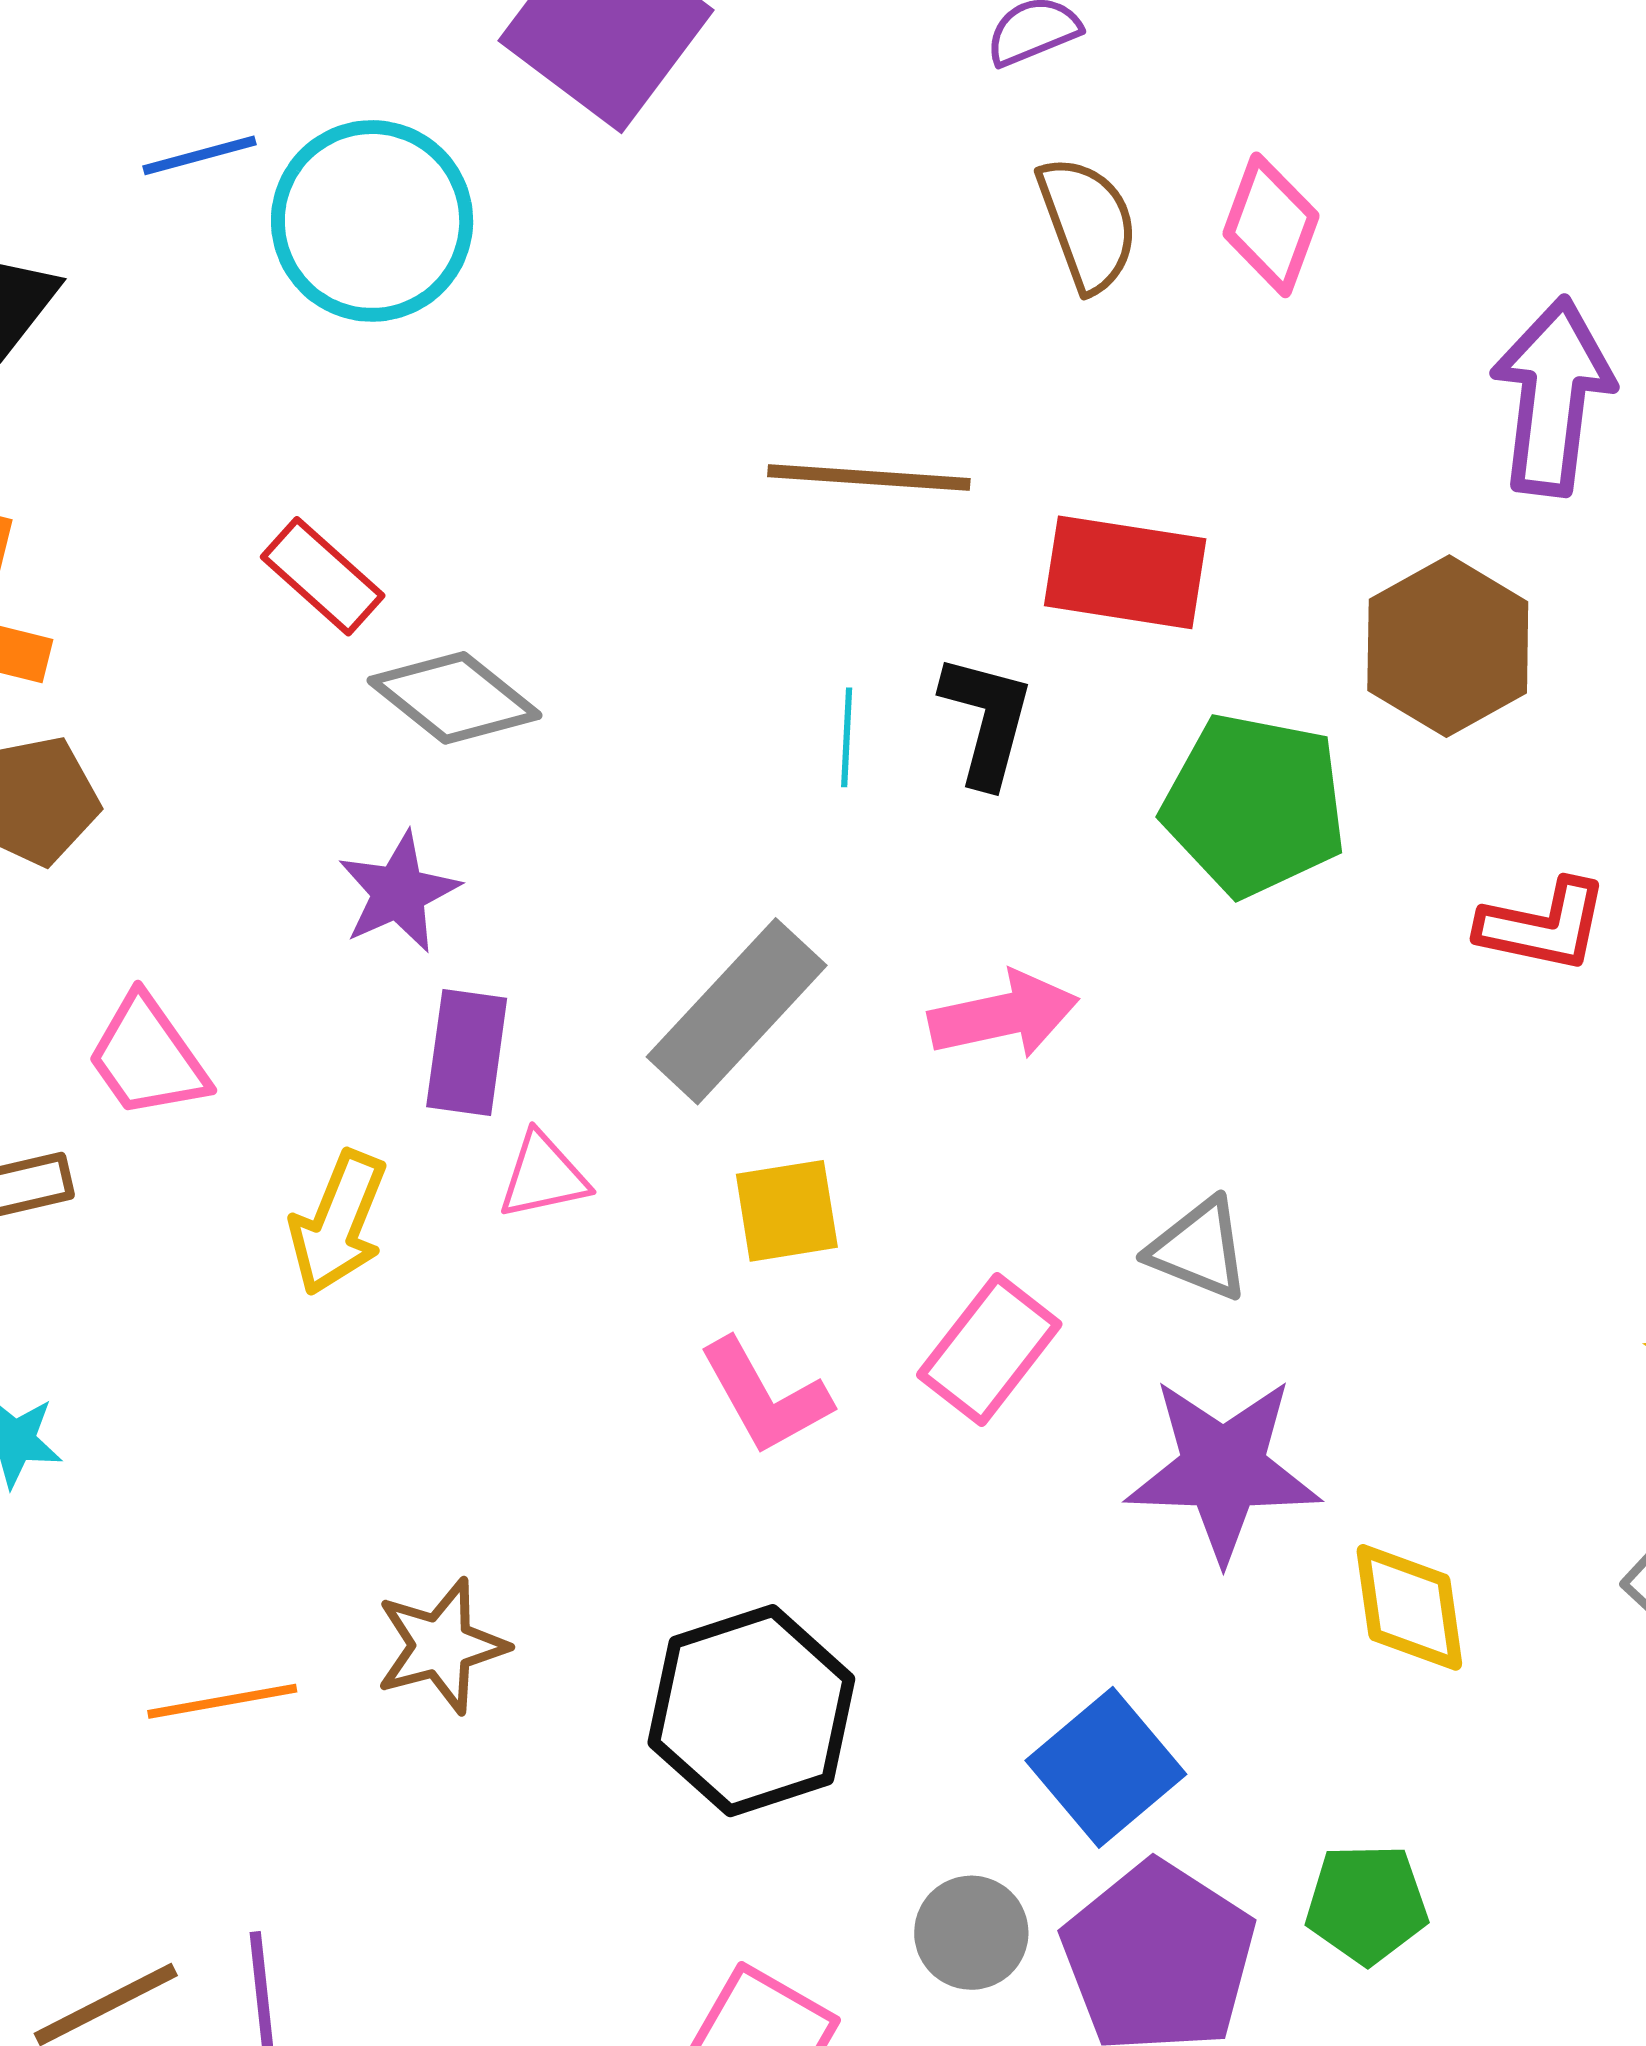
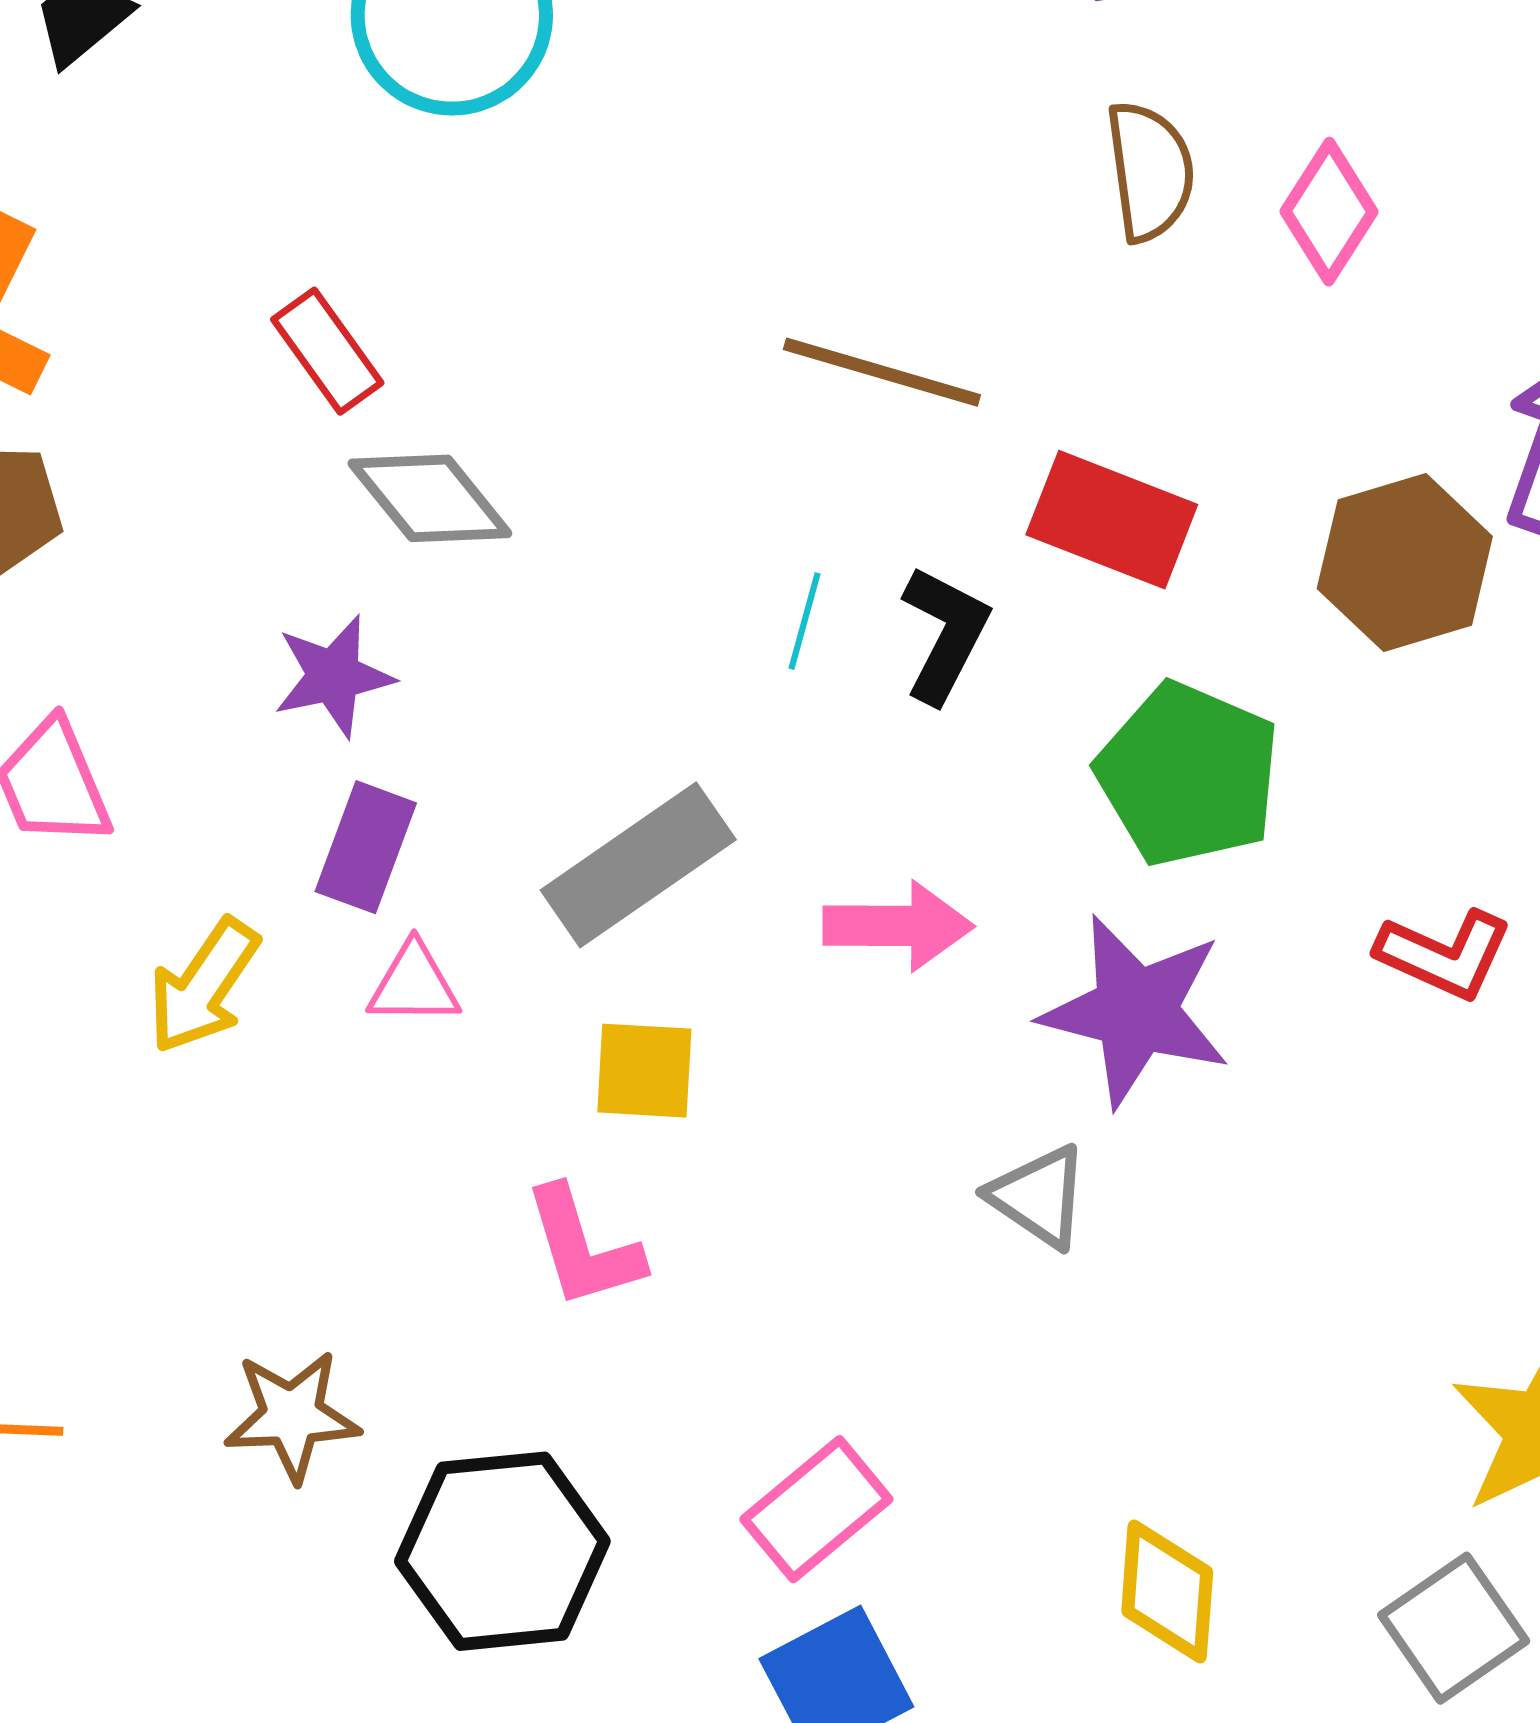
brown hexagon: (1448, 646) -> (1405, 563), moved
pink rectangle: (989, 1350) -> (816, 1509), moved
purple star: (1223, 1469) -> (1136, 1011), moved
brown star: (441, 1646) -> (292, 1416), moved

